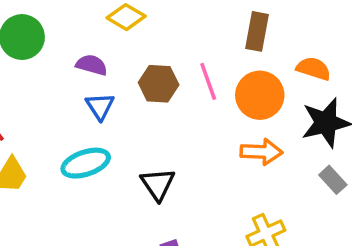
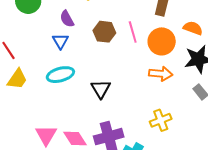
purple semicircle: (92, 65) -> (67, 19), turned -138
blue triangle: (100, 106) -> (60, 41), moved

